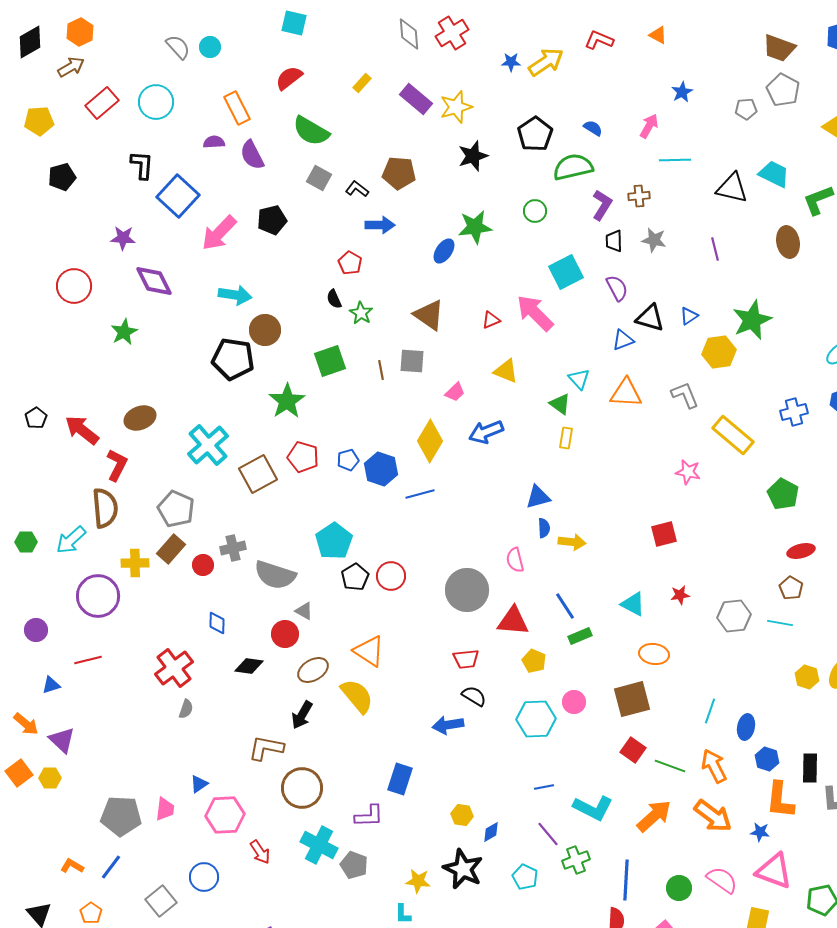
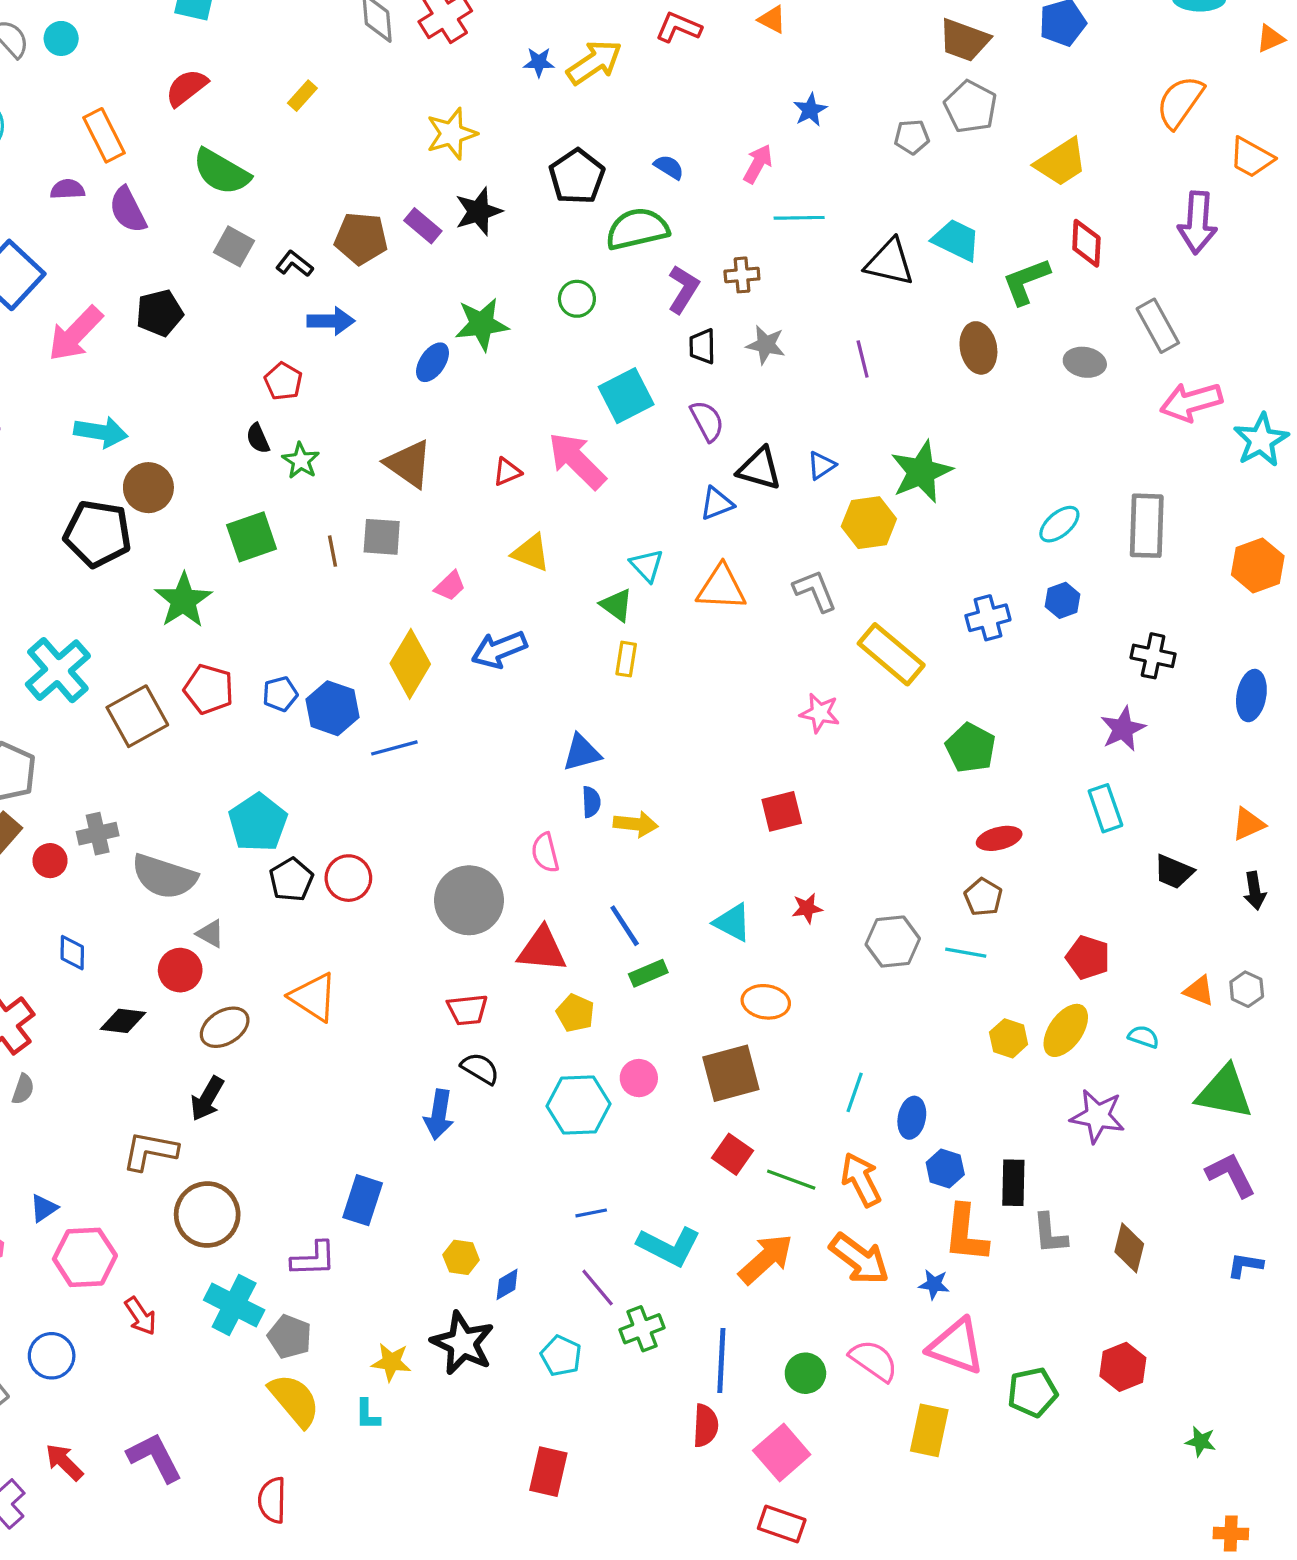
purple rectangle: (416, 99) -> (423, 226), moved, size x0.7
yellow semicircle: (357, 696) -> (294, 1400), moved
blue arrow: (448, 725) -> (439, 1115), turned -72

